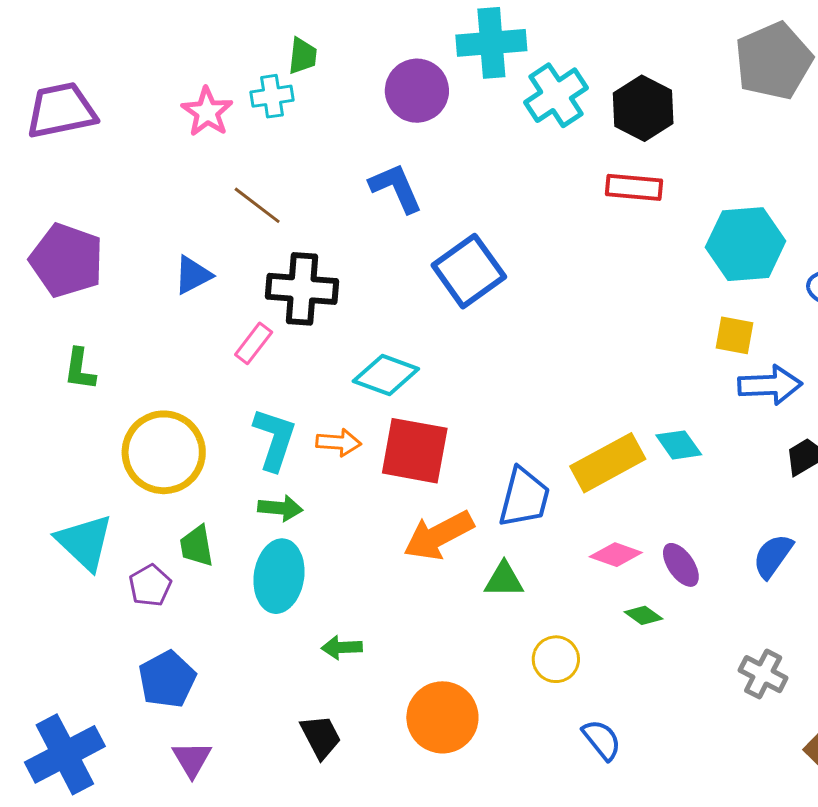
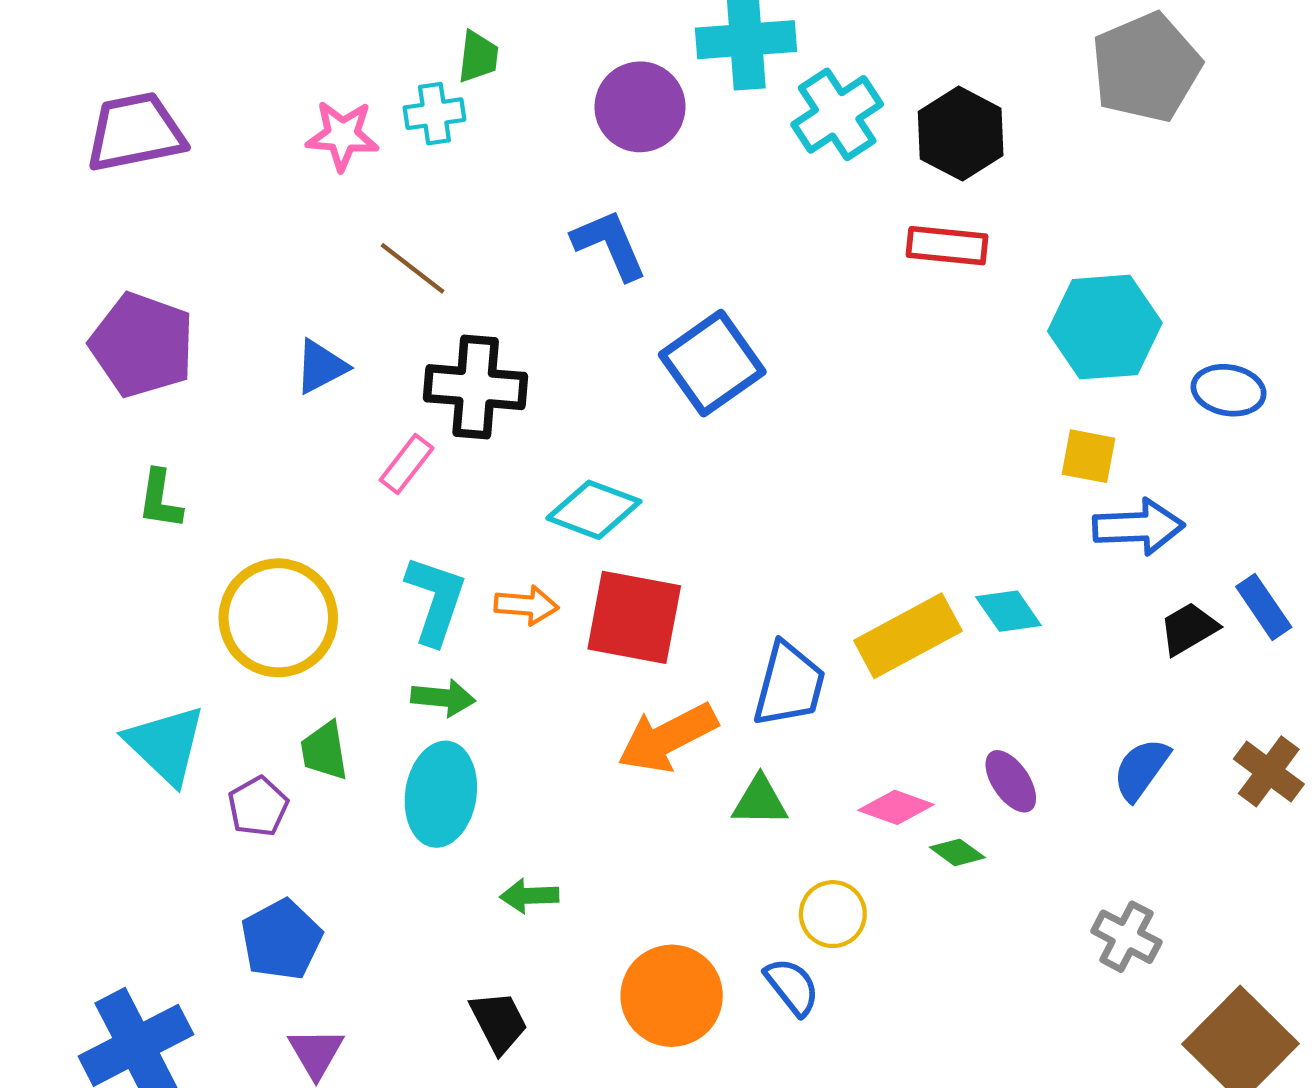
pink star: (207, 112) -> (342, 135), turned -30
pink diamond: (616, 555) -> (896, 807), moved
blue semicircle: (602, 740) -> (792, 987), moved

